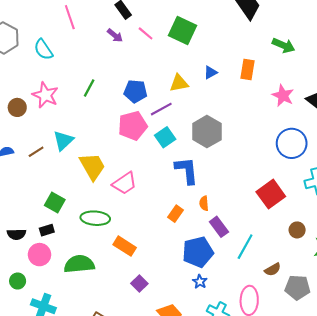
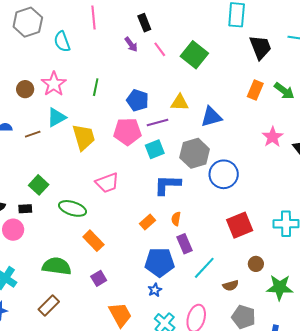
orange rectangle: (247, 70) -> (255, 90), moved
blue triangle: (211, 72) -> (211, 117), moved, size x1.6
green line: (89, 88) -> (96, 87), turned -30
cyan triangle: (63, 141) -> (56, 117), moved
blue circle: (292, 143) -> (224, 174), moved
yellow trapezoid: (92, 166) -> (84, 137), moved
blue L-shape: (187, 171) -> (167, 185), turned -96
green semicircle: (79, 264) -> (57, 266), moved
brown semicircle: (273, 269) -> (231, 286), moved

